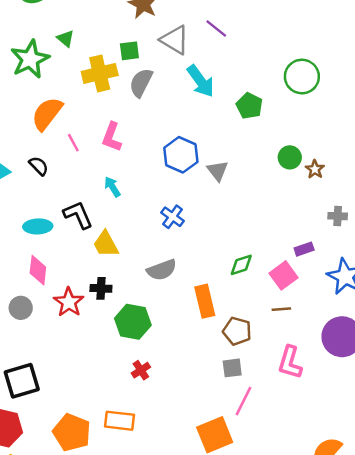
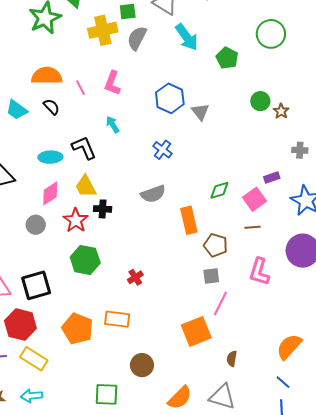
orange semicircle: (47, 114) -> (47, 76), moved, turned 52
yellow trapezoid: (106, 244) -> (86, 186), moved
pink diamond: (38, 270) -> (50, 193), turned 50
green hexagon: (133, 322) -> (85, 260), moved

